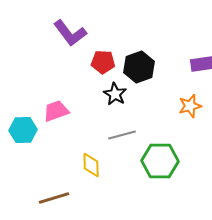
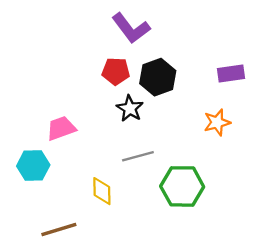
purple L-shape: (70, 33) -> (131, 28), moved
cyan hexagon: (23, 130) -> (33, 165), moved

